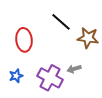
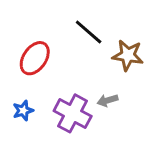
red ellipse: (24, 40) -> (35, 58), turned 40

